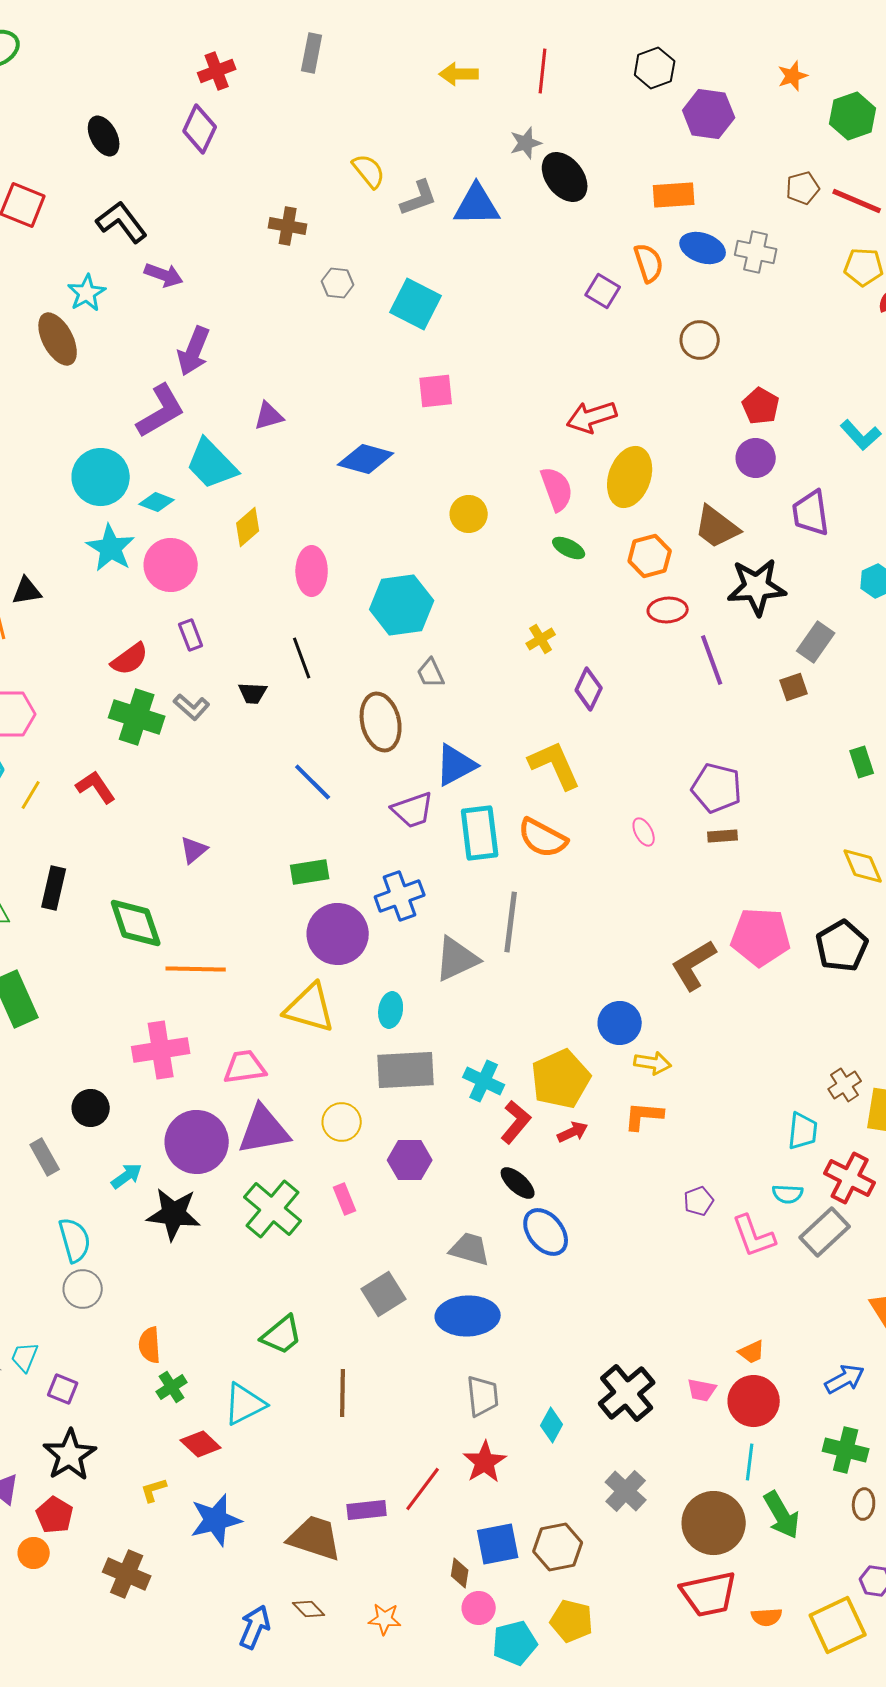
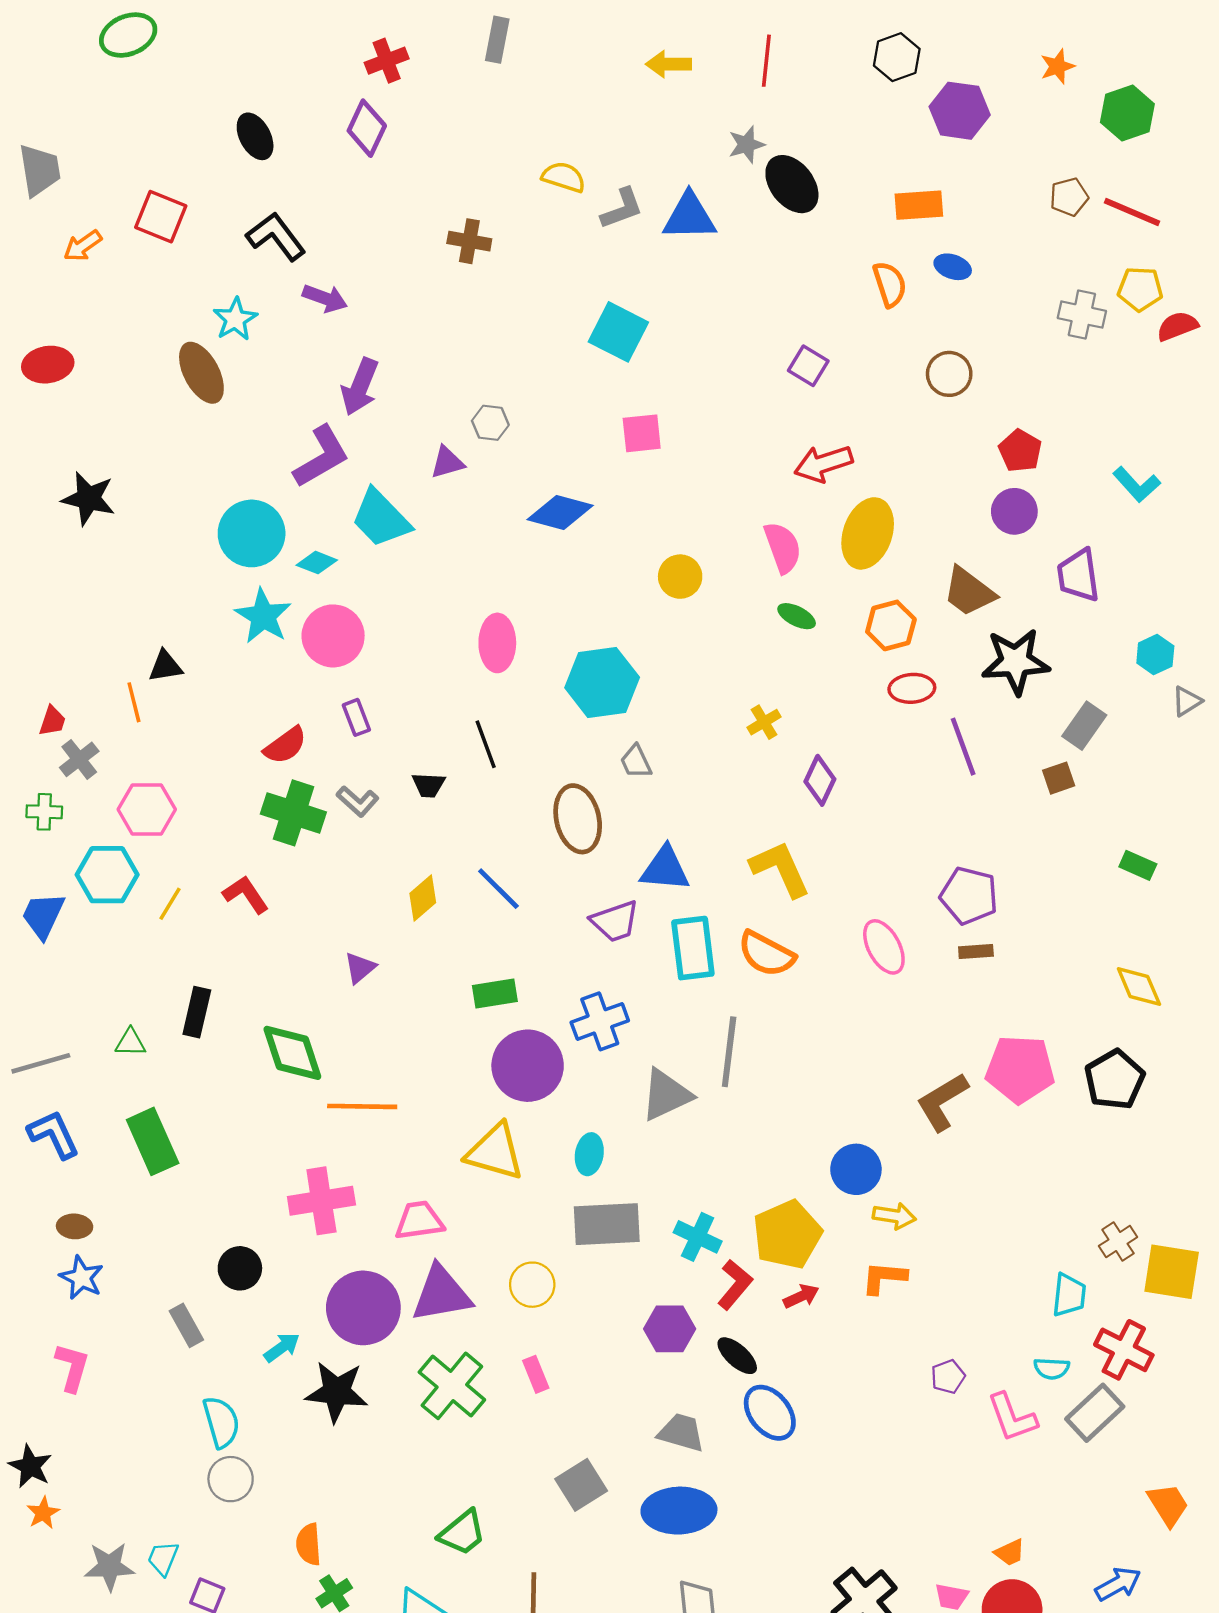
yellow semicircle: (369, 171) -> (564, 177), turned -33
blue ellipse: (703, 248) -> (953, 267), size x0.7
gray cross: (756, 252) -> (1082, 315), moved
gray hexagon: (338, 283) -> (490, 423), moved
purple square: (603, 291) -> (808, 366), moved
yellow diamond: (248, 527) -> (423, 898), moved
green rectangle: (862, 762) -> (1138, 865), turned -48
blue triangle: (456, 765) -> (665, 869), turned 33
pink ellipse: (644, 832) -> (884, 947), size x1.6
purple hexagon: (410, 1160) -> (670, 1329), moved

